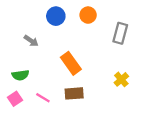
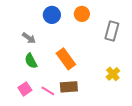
green semicircle: (20, 75) -> (31, 61), moved, turned 70
pink line: (43, 98) -> (48, 91), moved
pink square: (15, 99) -> (25, 89), moved

